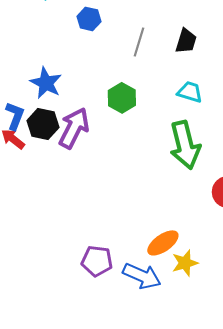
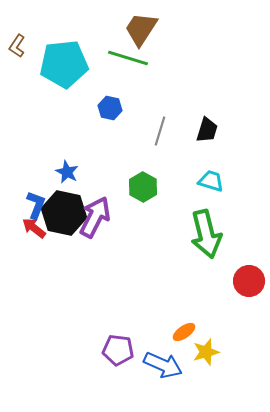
blue star: (46, 83) -> (67, 172), size x0.7
black hexagon: (43, 124) -> (64, 213), size x1.4
orange ellipse: (163, 243) -> (184, 332), size x0.7

